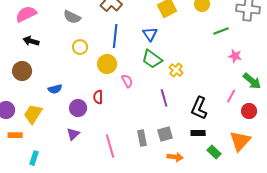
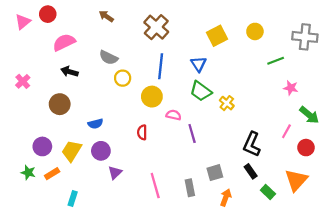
gray semicircle: (72, 17) -> (108, 58), moved
pink semicircle: (127, 81) -> (174, 115), turned -48
purple line: (164, 98) -> (192, 133), moved
purple circle: (78, 108) -> (101, 151), moved
black rectangle: (198, 133) -> (251, 171), turned 56
orange rectangle: (15, 135) -> (52, 174), turned -32
gray rectangle: (142, 138) -> (190, 188), moved
orange arrow: (175, 157) -> (226, 197), turned -77

